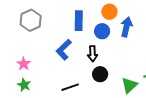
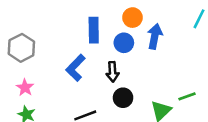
gray hexagon: (31, 20) -> (21, 48), moved

